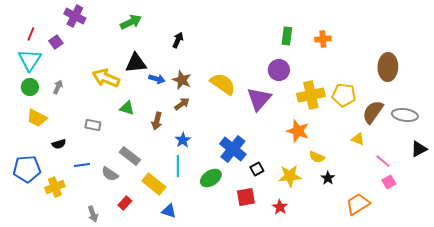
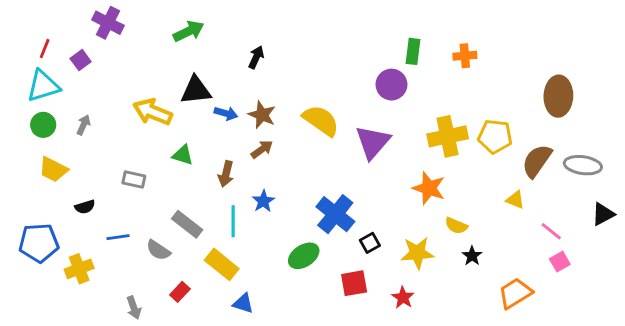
cyan triangle: (30, 60) -> (43, 86), turned 40
purple circle: (279, 70) -> (391, 85), moved
cyan line: (178, 166) -> (233, 221), moved

